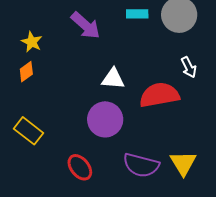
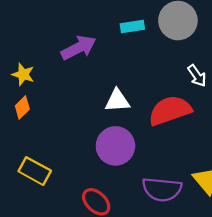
purple arrow: (86, 25) -> (79, 48), turned -60

